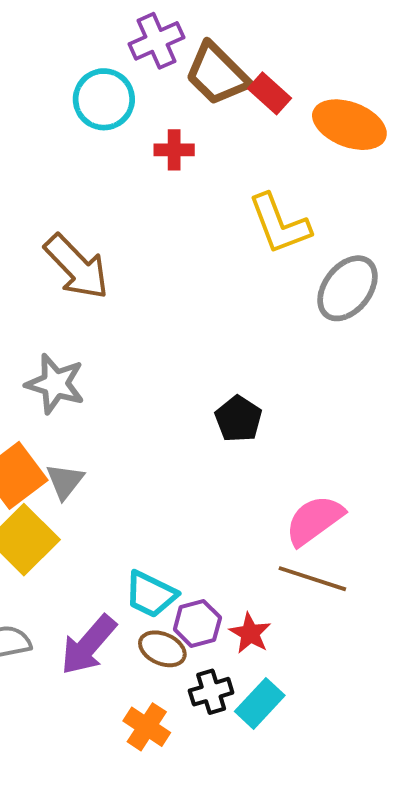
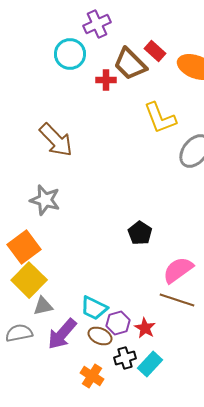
brown trapezoid: (217, 74) -> (130, 64), moved
black pentagon: (238, 419) -> (140, 233), moved
gray triangle: (65, 481) -> (43, 306), moved, turned 40

